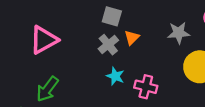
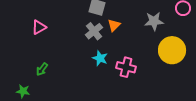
pink triangle: (44, 40) -> (39, 27), size x0.6
green arrow: (47, 89) -> (42, 69), size x0.6

